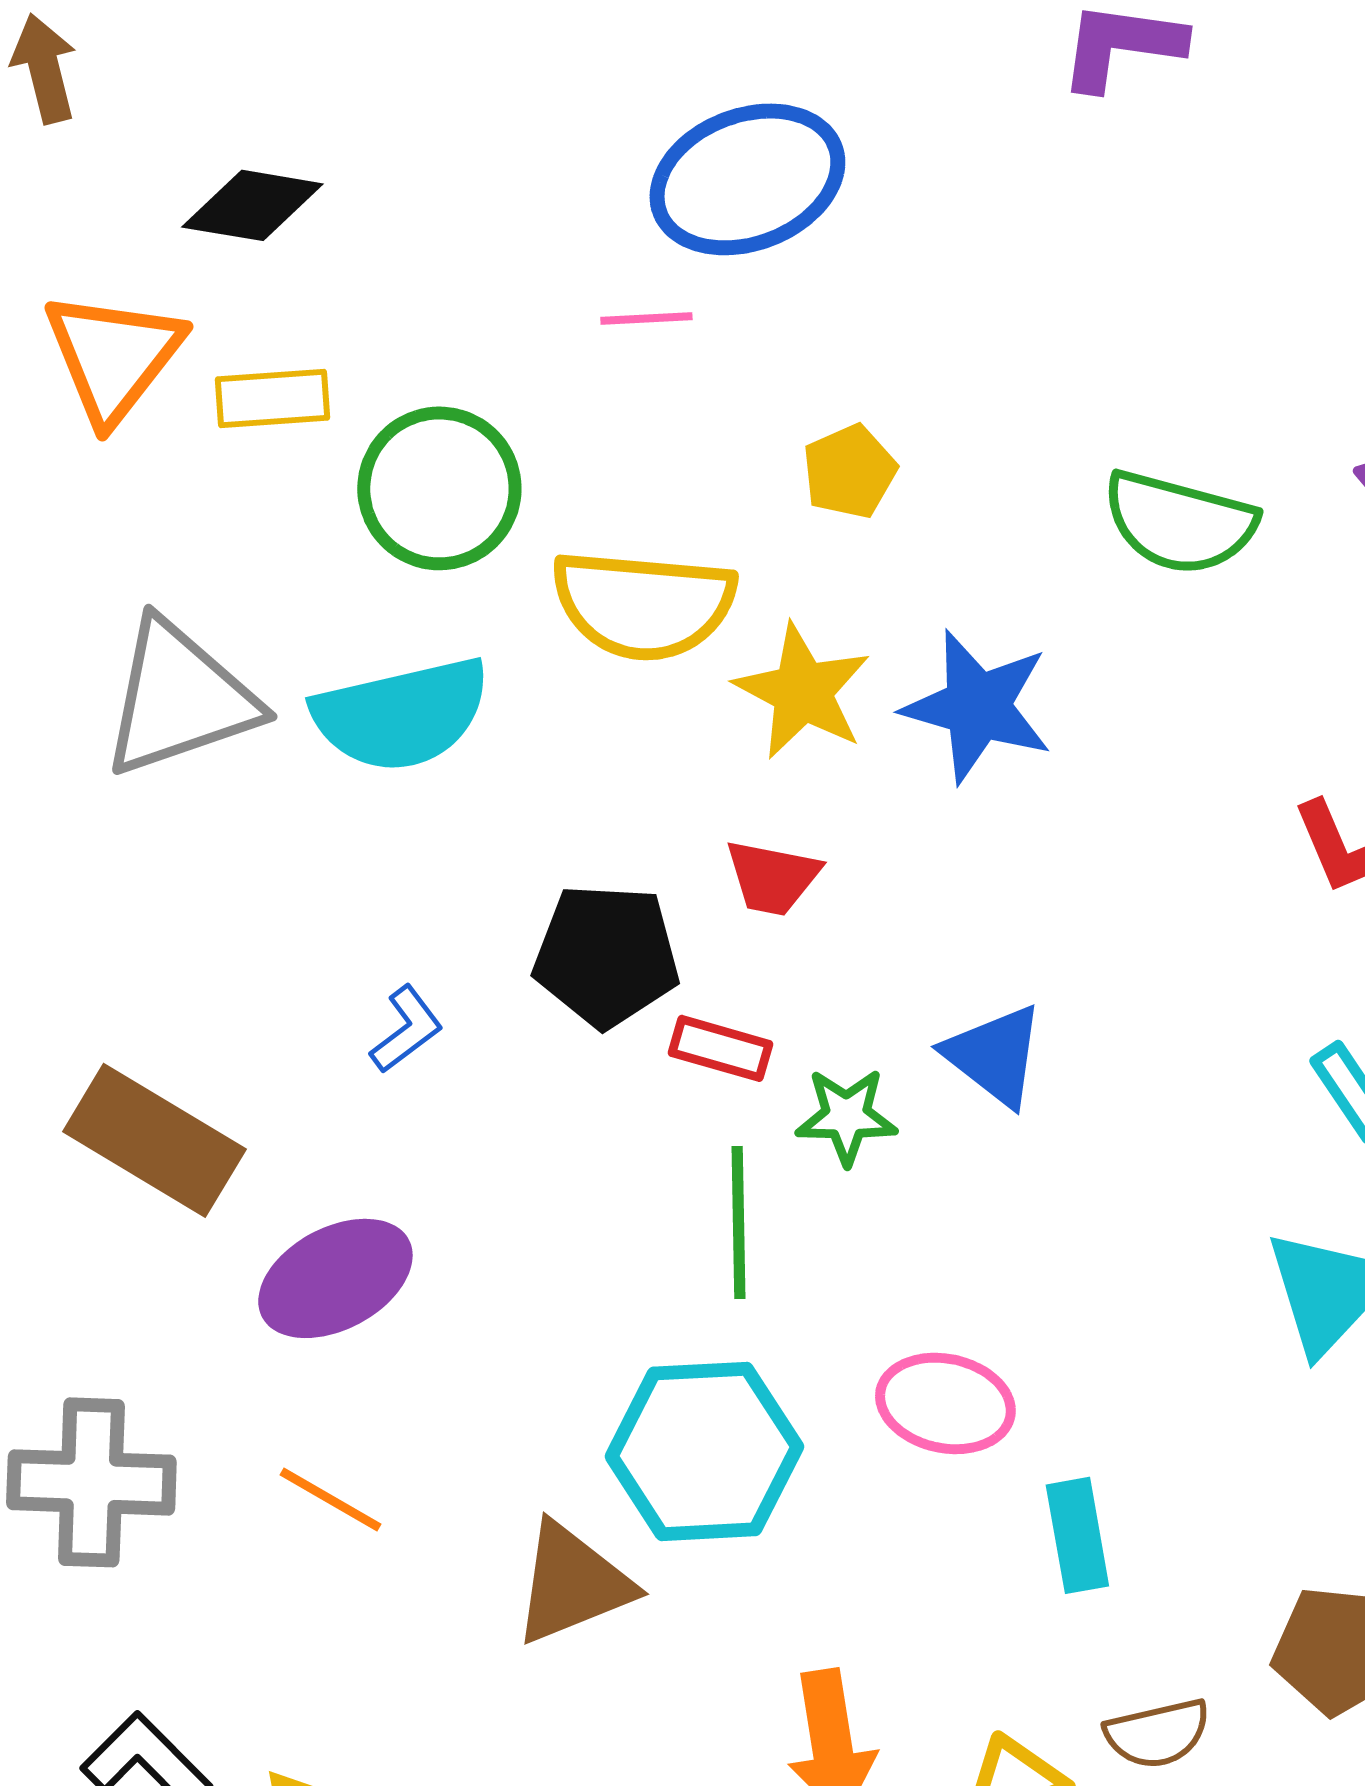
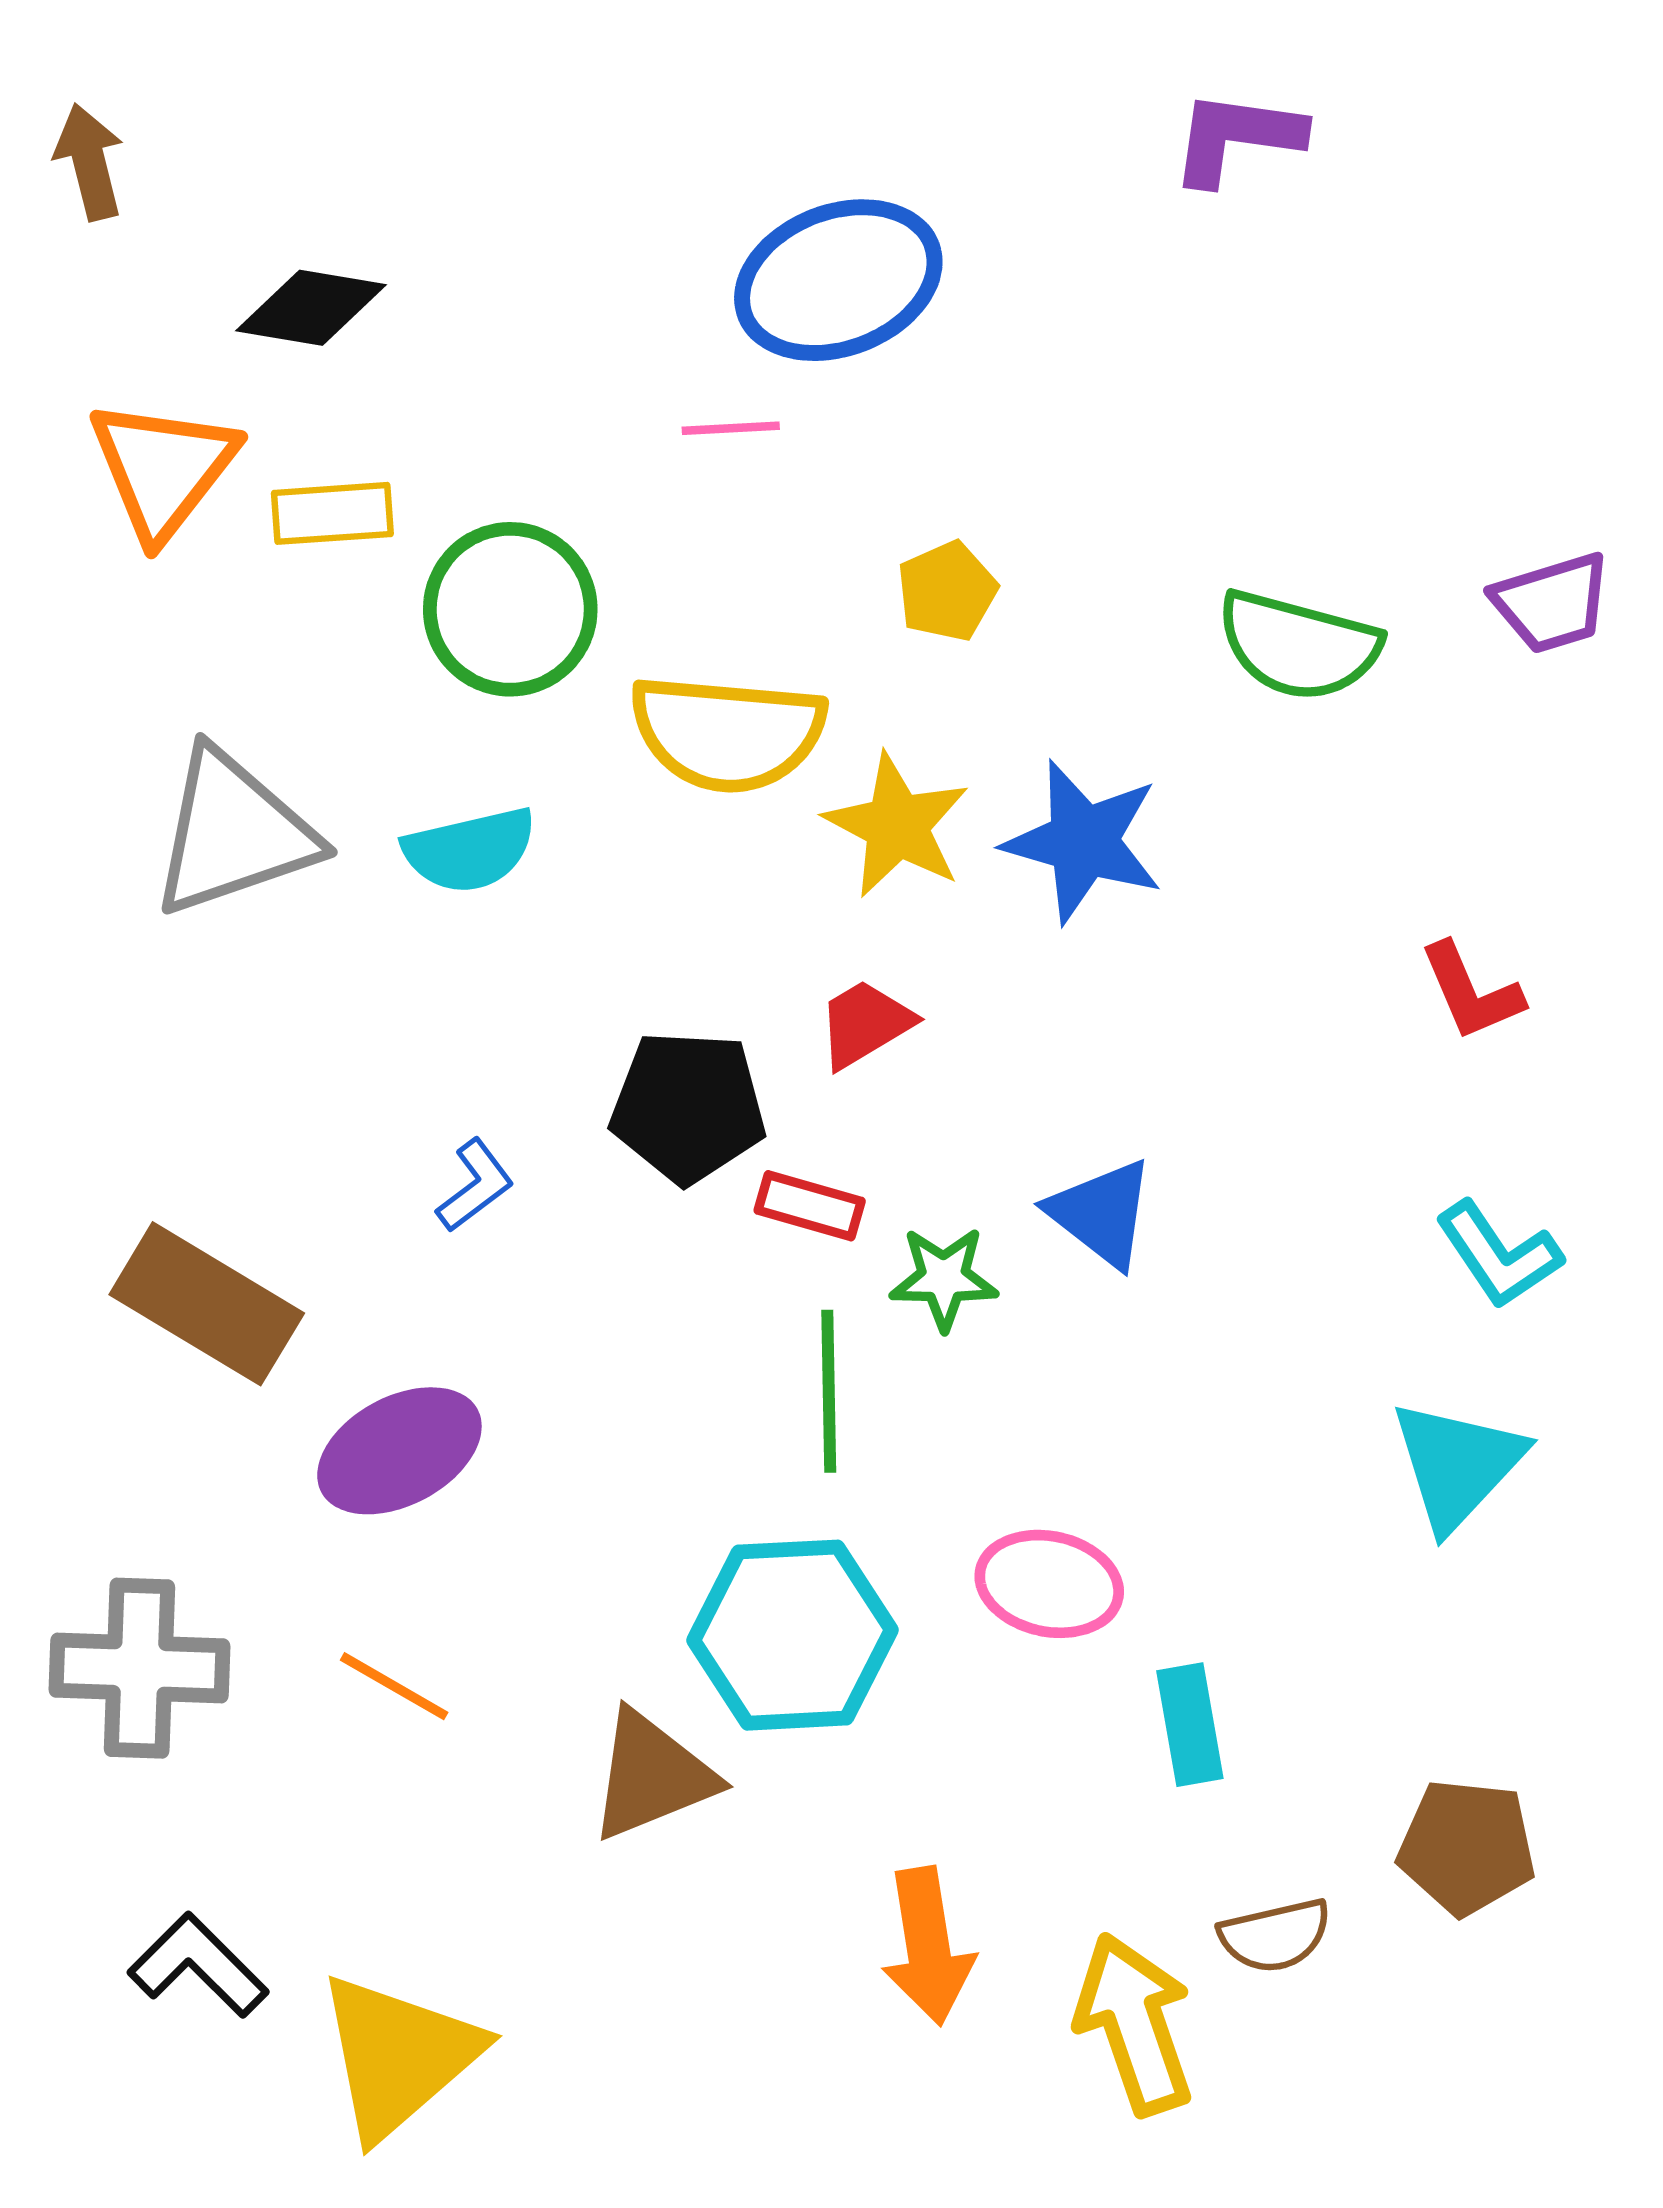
cyan semicircle: (401, 714) -> (470, 850), size x0.7
red trapezoid: (772, 877) -> (865, 1024), turned 138

